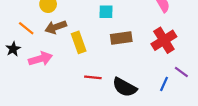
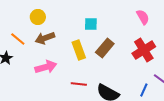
brown rectangle: (121, 38) -> (105, 48), turned -42
yellow rectangle: (79, 42) -> (79, 50), moved
pink arrow: (40, 59) -> (46, 67), moved

